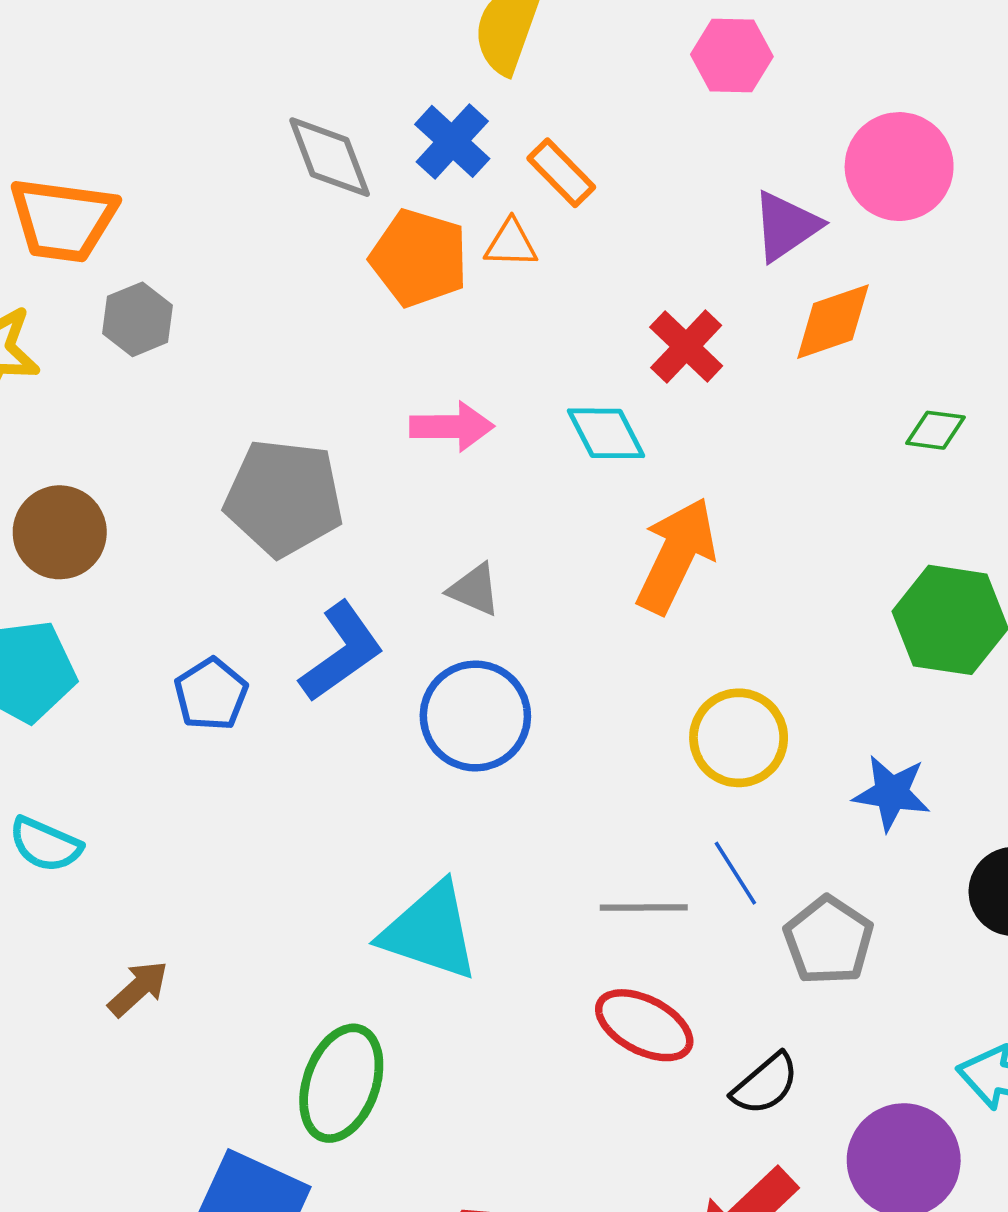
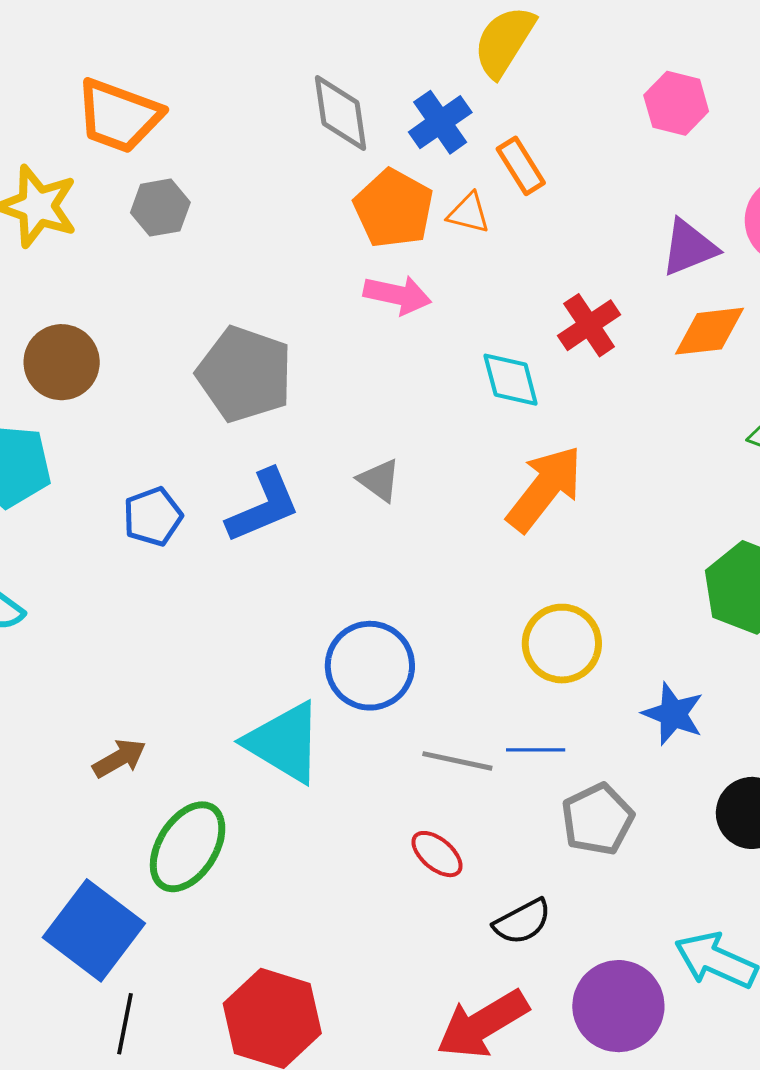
pink arrow: (452, 427) -> (397, 295), moved
blue circle: (475, 716) -> (370, 666), moved
blue line: (735, 873) -> (536, 750), turned -70
brown arrow: (138, 989) -> (119, 758), moved
red ellipse: (644, 1025) -> (437, 854), size x0.7

